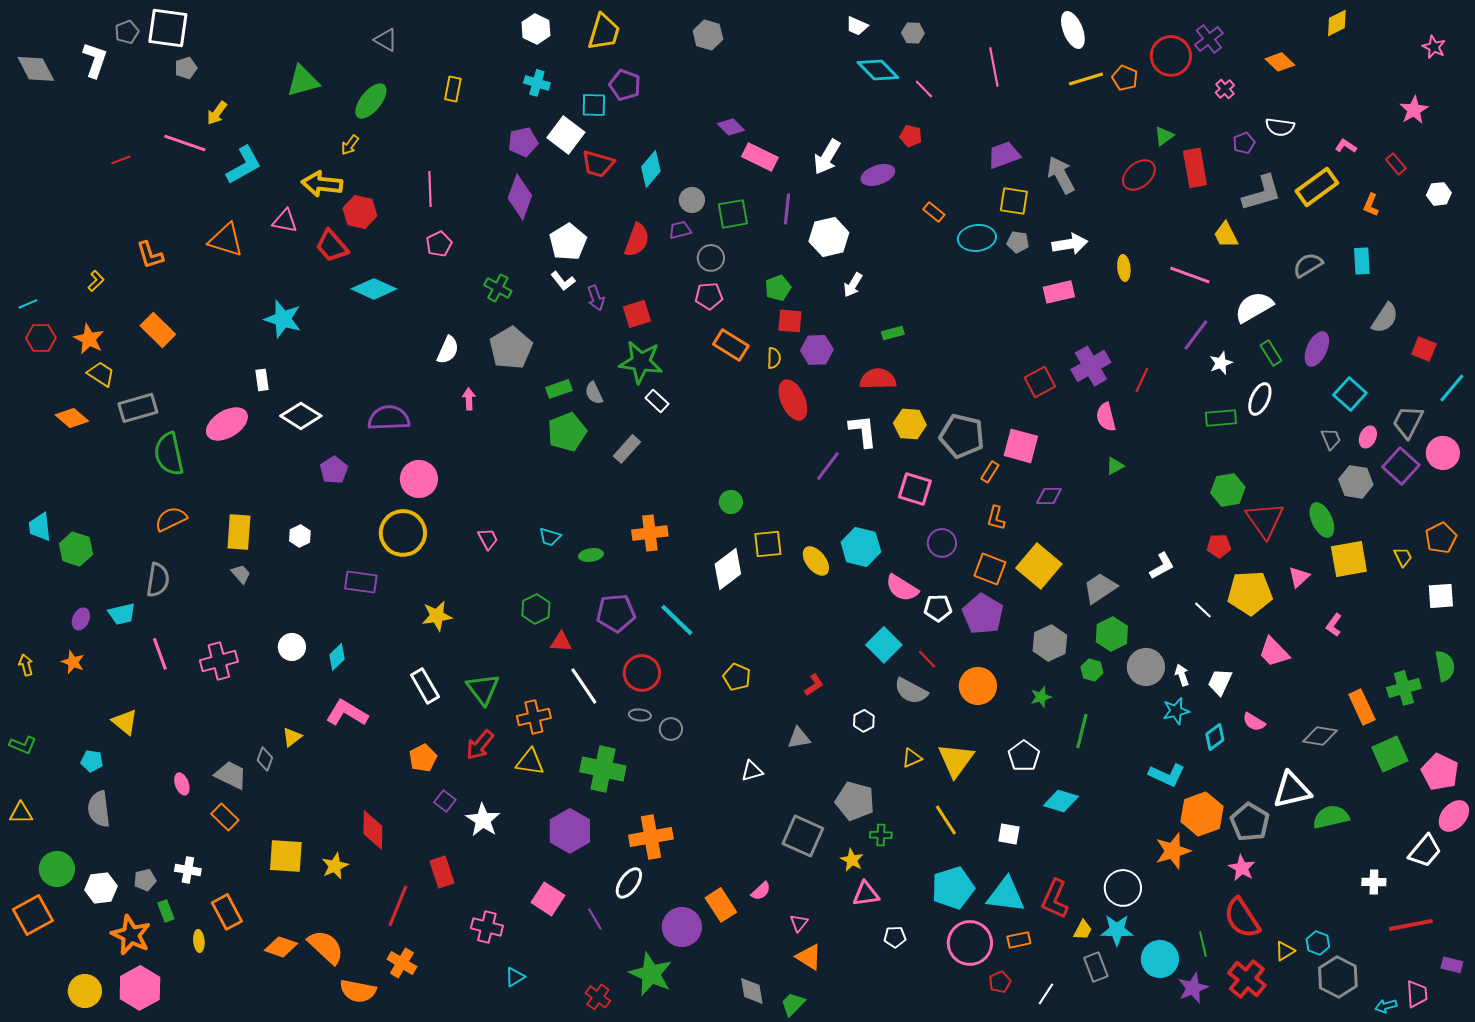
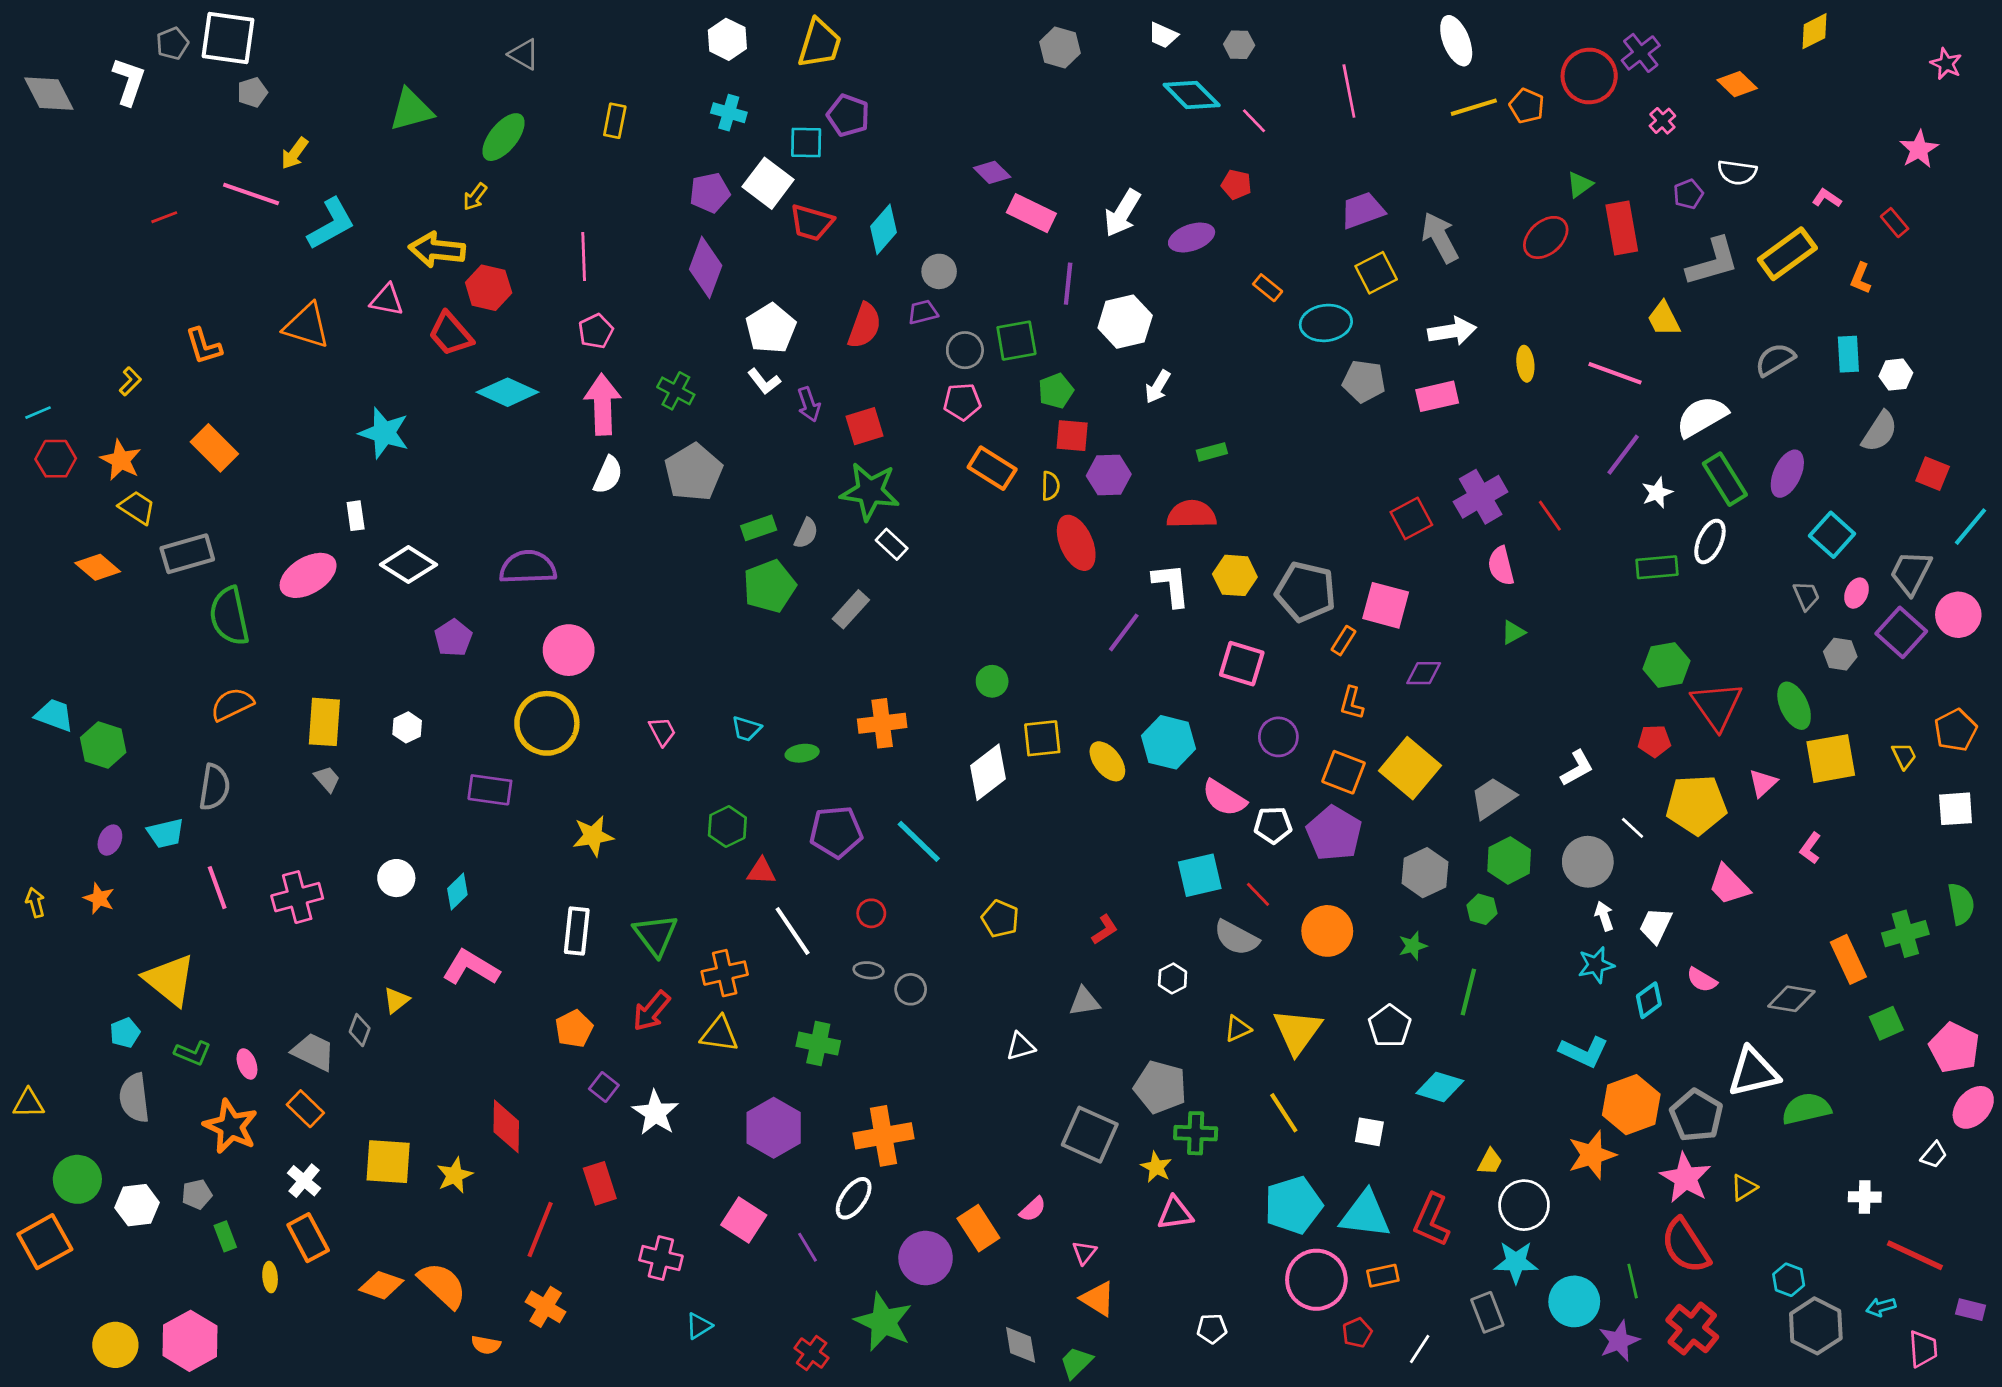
gray hexagon: (708, 35) -> (1060, 47), moved
white hexagon: (1439, 194) -> (1896, 375), moved
yellow square: (1014, 201) -> (1376, 273), turned -36
green square: (733, 214) -> (1016, 341), moved
gray pentagon: (1018, 242) -> (1364, 381), moved, size x1.4
green rectangle: (1271, 353) -> (1725, 479), size x1.5
red line: (1142, 380) -> (1550, 516), turned -60
gray semicircle: (594, 393) -> (806, 533), turned -130
pink arrow: (469, 399) -> (603, 404), moved, size x2.0
gray hexagon: (1356, 482) -> (1840, 654), size x0.7
cyan trapezoid: (40, 527) -> (54, 715), turned 116
cyan square: (884, 645) -> (1200, 875), turned 32
gray circle: (1146, 667) -> (1588, 862), moved
red circle: (642, 673) -> (871, 913), size x0.6
white rectangle: (425, 686) -> (577, 931), turned 36
yellow triangle: (125, 722) -> (170, 980), size x1.5
green L-shape: (23, 745) -> (193, 1053), moved
green square: (1390, 754) -> (1886, 1023), size x0.7
cyan pentagon: (92, 761) -> (125, 1033), turned -30
green cross: (603, 769) -> (818, 1044), size x0.7
green cross: (881, 835) -> (1196, 1133), size x1.4
white trapezoid: (1425, 851) -> (1934, 1155), size x0.6
pink star: (1242, 868) -> (1686, 1178), size x1.4
white cross: (188, 870) -> (304, 1181), moved, turned 30
red line: (1411, 925) -> (1915, 1255), turned 36
yellow trapezoid: (1083, 930) -> (1490, 1162), moved
orange star: (131, 935) -> (231, 1126), moved
white pentagon: (895, 937) -> (1212, 1329), moved
yellow triangle: (1285, 951) -> (1744, 1187), moved
orange semicircle: (358, 991) -> (486, 1345), size x0.6
cyan arrow: (1386, 1006) -> (1881, 1307), moved

